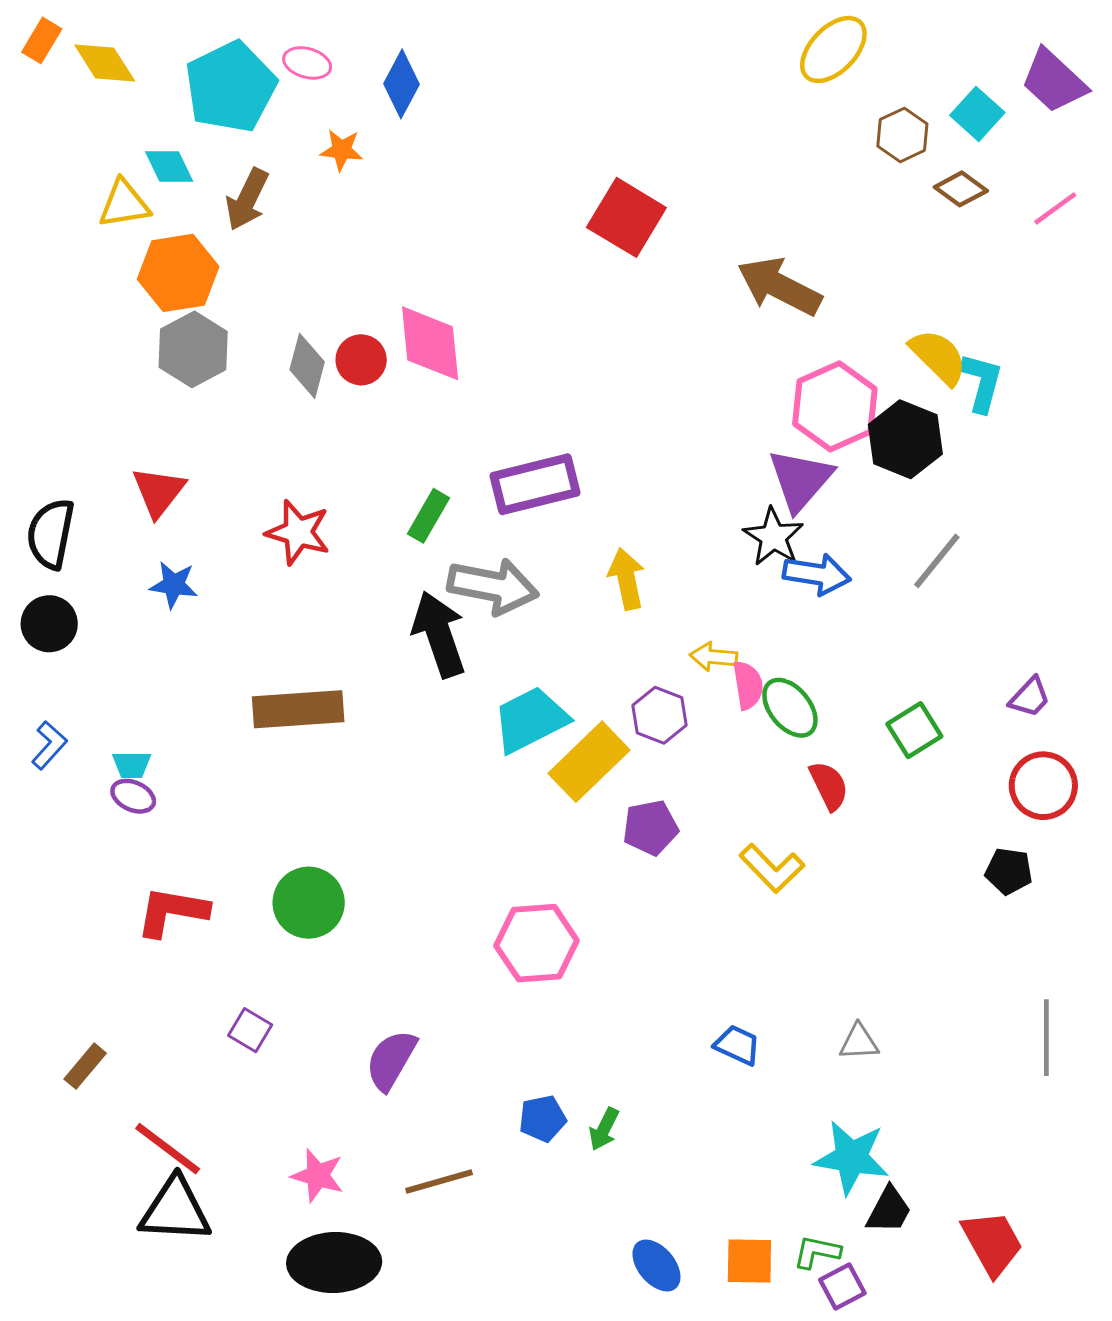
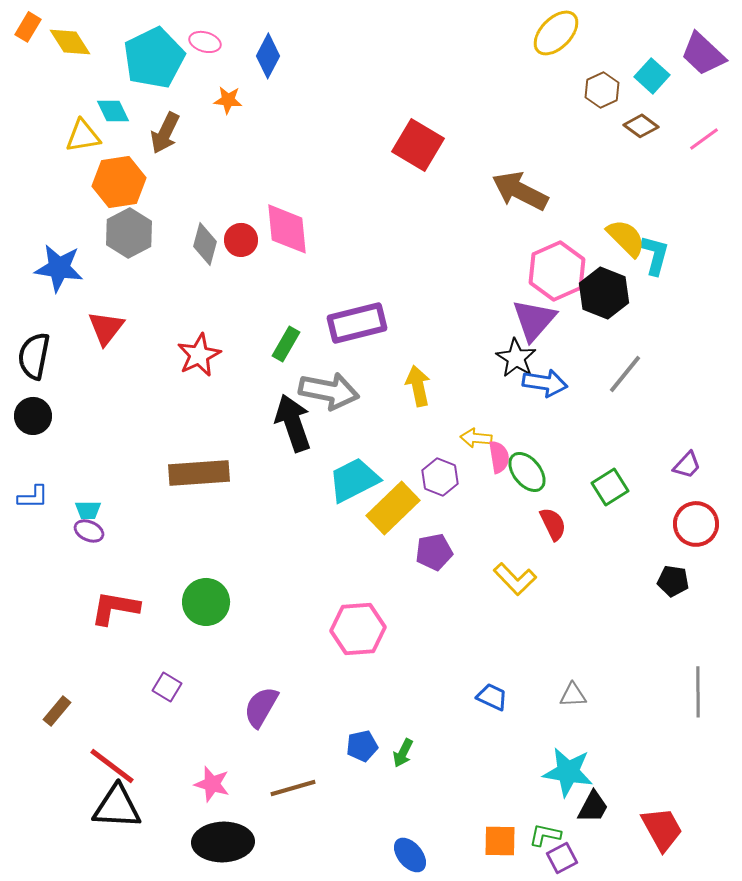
red star: (298, 532) -> (199, 355), turned 30
blue star: (174, 585) -> (59, 268), moved, size x1.5
blue L-shape: (49, 745) -> (33, 497), turned 48
blue ellipse: (656, 1265) -> (410, 855), moved

